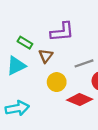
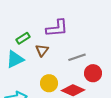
green rectangle: (25, 43) -> (23, 38), turned -64
yellow circle: (57, 82) -> (49, 83), moved

